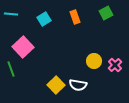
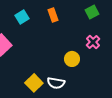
green square: (106, 13) -> (92, 12), moved
pink cross: (115, 65) -> (93, 42), moved

